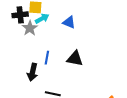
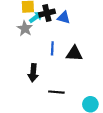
black cross: (20, 15) -> (47, 13), moved
blue line: (47, 58) -> (52, 48), moved

